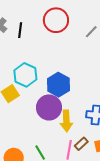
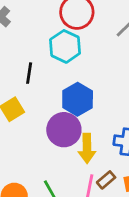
black line: (20, 30) -> (29, 73), moved
cyan hexagon: (25, 75) -> (65, 46), moved

